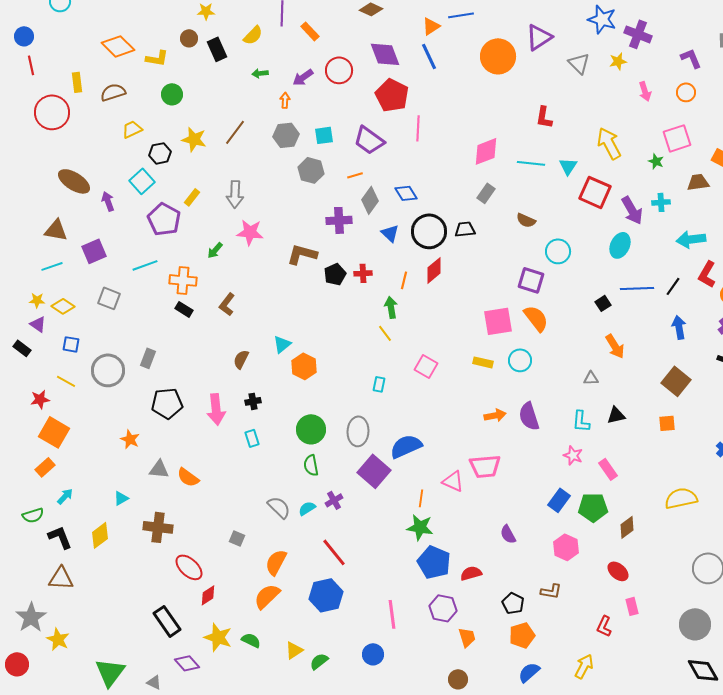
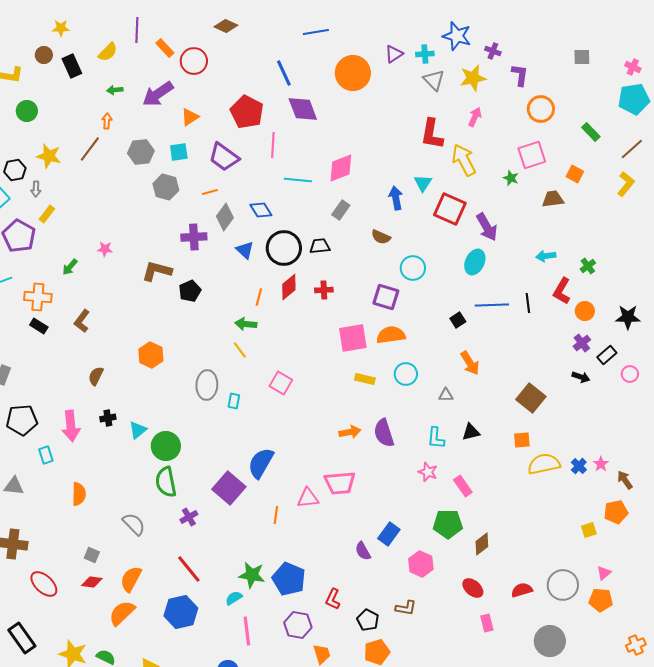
orange triangle: (431, 26) -> (190, 117), moved
purple cross: (638, 34) -> (493, 51), size x0.6
purple triangle: (539, 37) -> (394, 54), size x0.7
purple diamond: (385, 54) -> (303, 109), moved
purple L-shape: (691, 58) -> (520, 75), moved, turned 30
yellow star: (618, 61) -> (473, 78), size x1.5
red circle: (339, 70) -> (194, 61), moved
purple arrow: (303, 77) -> (158, 94), size x1.5
pink arrow: (645, 91) -> (475, 117), moved, turned -138
orange circle: (686, 92) -> (541, 109), size x1.4
orange arrow: (285, 100) -> (107, 121), moved
red L-shape: (544, 117) -> (432, 134), moved, size x1.4
cyan line: (531, 163) -> (298, 180), moved
gray arrow: (235, 194) -> (36, 189), moved, size x0.6
cyan cross: (661, 202) -> (425, 54), moved
pink star: (250, 232) -> (105, 249), size x0.6
cyan arrow: (691, 239) -> (546, 256), size x0.7
red cross: (363, 273) -> (324, 290), moved
black line: (673, 286) -> (528, 303), turned -42
green arrow: (391, 307) -> (246, 324), turned -75
orange semicircle: (536, 318) -> (391, 335), turned -60
blue arrow: (679, 327) -> (396, 198), moved
cyan triangle: (282, 344) -> (138, 430), moved
cyan circle: (520, 360) -> (406, 374), moved
yellow rectangle: (483, 362) -> (365, 379), moved
orange hexagon: (304, 366) -> (151, 355), moved
gray ellipse: (358, 431) -> (207, 385), moved
cyan rectangle: (252, 438) -> (46, 455), moved
blue semicircle: (406, 446) -> (261, 463), turned -36
green semicircle: (311, 465) -> (166, 482), size x1.4
orange semicircle: (188, 477) -> (79, 494), moved, turned -125
pink triangle: (453, 481) -> (308, 498), turned -30
yellow semicircle: (681, 498) -> (544, 464), moved
blue rectangle: (559, 500) -> (389, 534), moved
cyan semicircle: (307, 508) -> (234, 598), moved
green star: (420, 527) -> (252, 575), moved
red semicircle: (471, 573) -> (522, 590), moved
red diamond: (208, 595) -> (92, 582), moved, turned 40
red L-shape: (604, 626) -> (333, 599), moved

